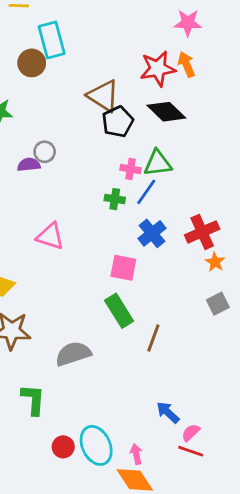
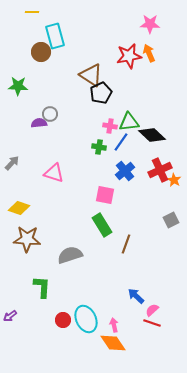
black diamond: (166, 112) -> (152, 135), moved
orange star: (215, 262) -> (174, 180), moved

